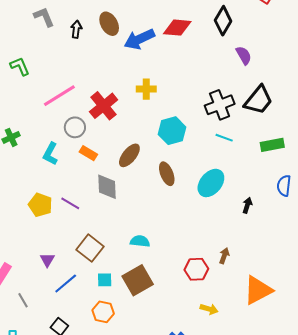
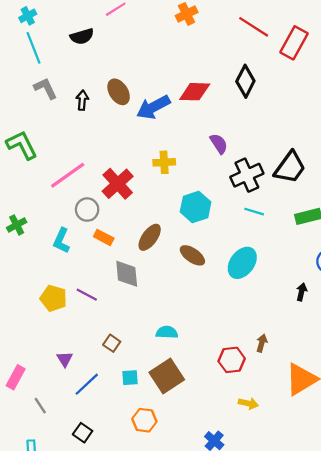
purple semicircle: (244, 55) -> (219, 144), moved
green L-shape: (20, 66) -> (22, 145), size x1.4
brown ellipse: (167, 174) -> (192, 255), turned -30
black arrow: (247, 205) -> (302, 292), moved
brown square: (90, 248) -> (112, 343), size x0.6
orange hexagon: (103, 312) -> (144, 420), moved

